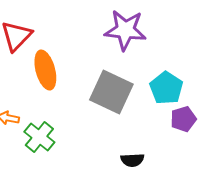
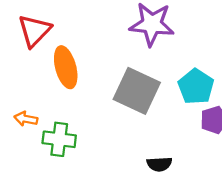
green cross: (39, 137) -> (59, 139), turned -32

